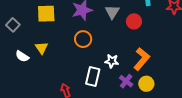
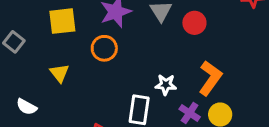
orange circle: (83, 39) -> (104, 48), moved
white semicircle: (22, 56) -> (27, 107), moved

